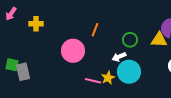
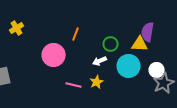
yellow cross: (36, 24) -> (17, 28), turned -32
cyan circle: (129, 72) -> (129, 66), moved
yellow star: (108, 78) -> (97, 82), moved

